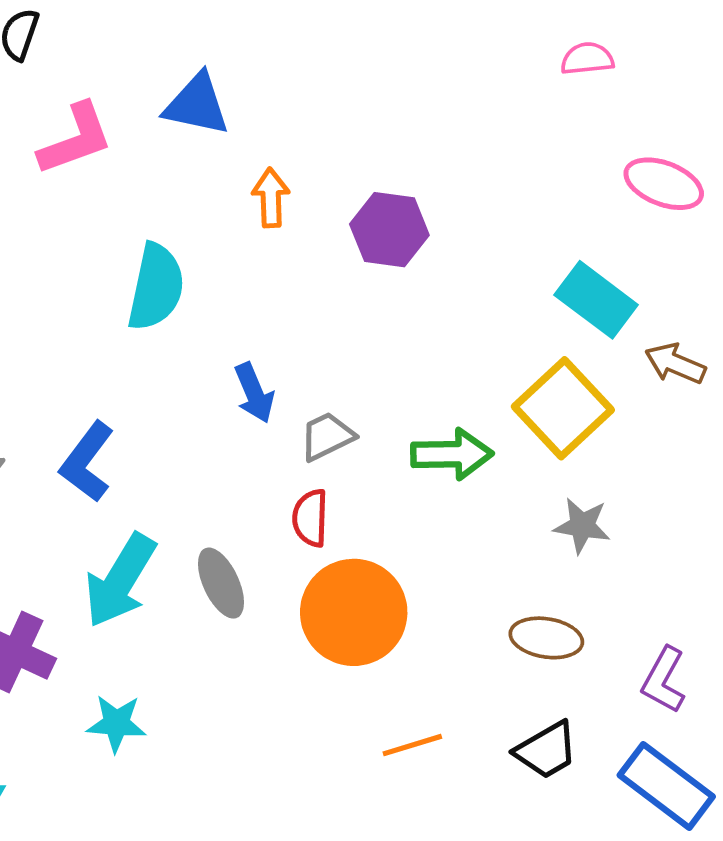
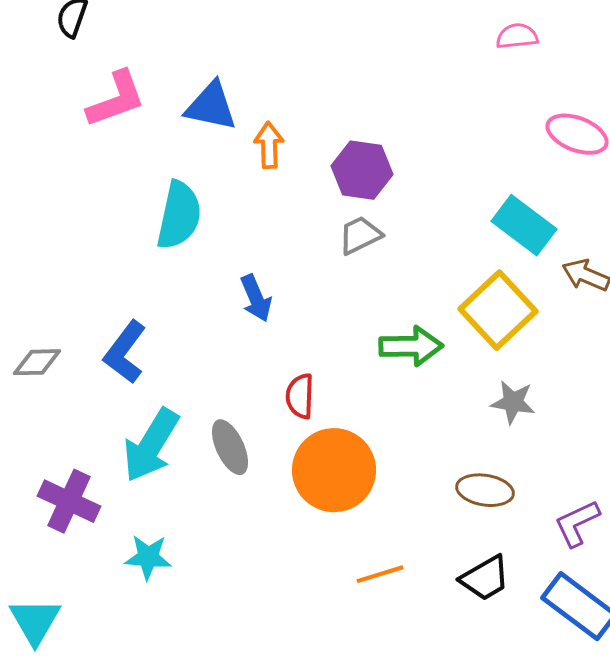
blue triangle: (197, 105) -> (211, 106), moved
gray trapezoid: (327, 436) -> (360, 235), moved
purple L-shape: (664, 680) -> (577, 523), turned 36

